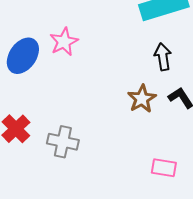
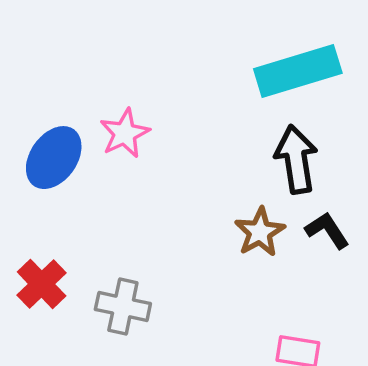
black arrow: (163, 57) -> (296, 159), size x1.4

